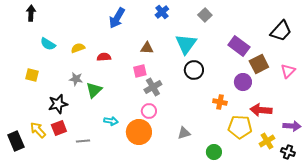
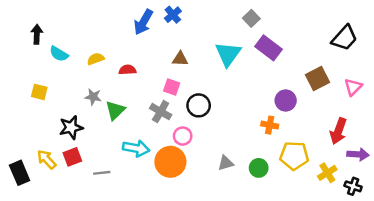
blue cross: (162, 12) -> (173, 15), moved
black arrow: (31, 13) -> (37, 34), moved
purple rectangle: (239, 46) -> (268, 48), moved
black circle: (194, 70) -> (199, 105), moved
pink square: (140, 71) -> (172, 87), turned 32
purple circle: (243, 82) -> (286, 100), moved
gray cross: (153, 87) -> (161, 112), moved, turned -30
red arrow: (261, 110) -> (338, 131), moved, turned -75
cyan arrow: (111, 121) -> (136, 148), size x1.5
green circle: (214, 152) -> (259, 168), moved

